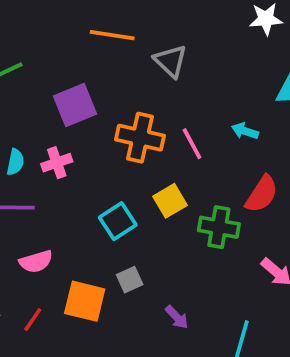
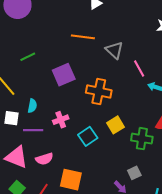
pink line: (192, 144) -> (139, 69), moved
pink cross: (57, 163) -> (61, 120), moved
gray square: (130, 280) -> (134, 173), moved

